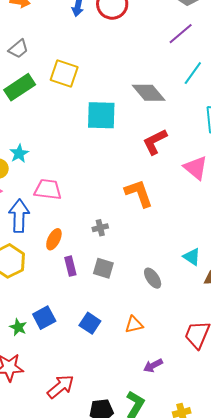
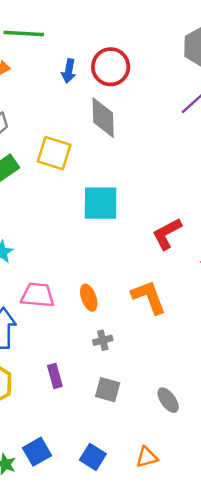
gray diamond: (149, 93) -> (103, 118), moved, turned 40
orange ellipse: (54, 239) -> (89, 298), moved, turned -45
purple rectangle: (70, 266) -> (55, 376), moved

